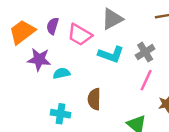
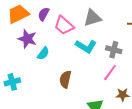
gray cross: (145, 52) -> (114, 50), turned 35
cyan semicircle: (62, 73) -> (43, 53), turned 128
cyan cross: (60, 114) -> (12, 82), moved, turned -35

